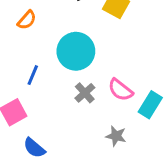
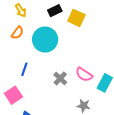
cyan circle: (76, 51) -> (45, 40), moved

